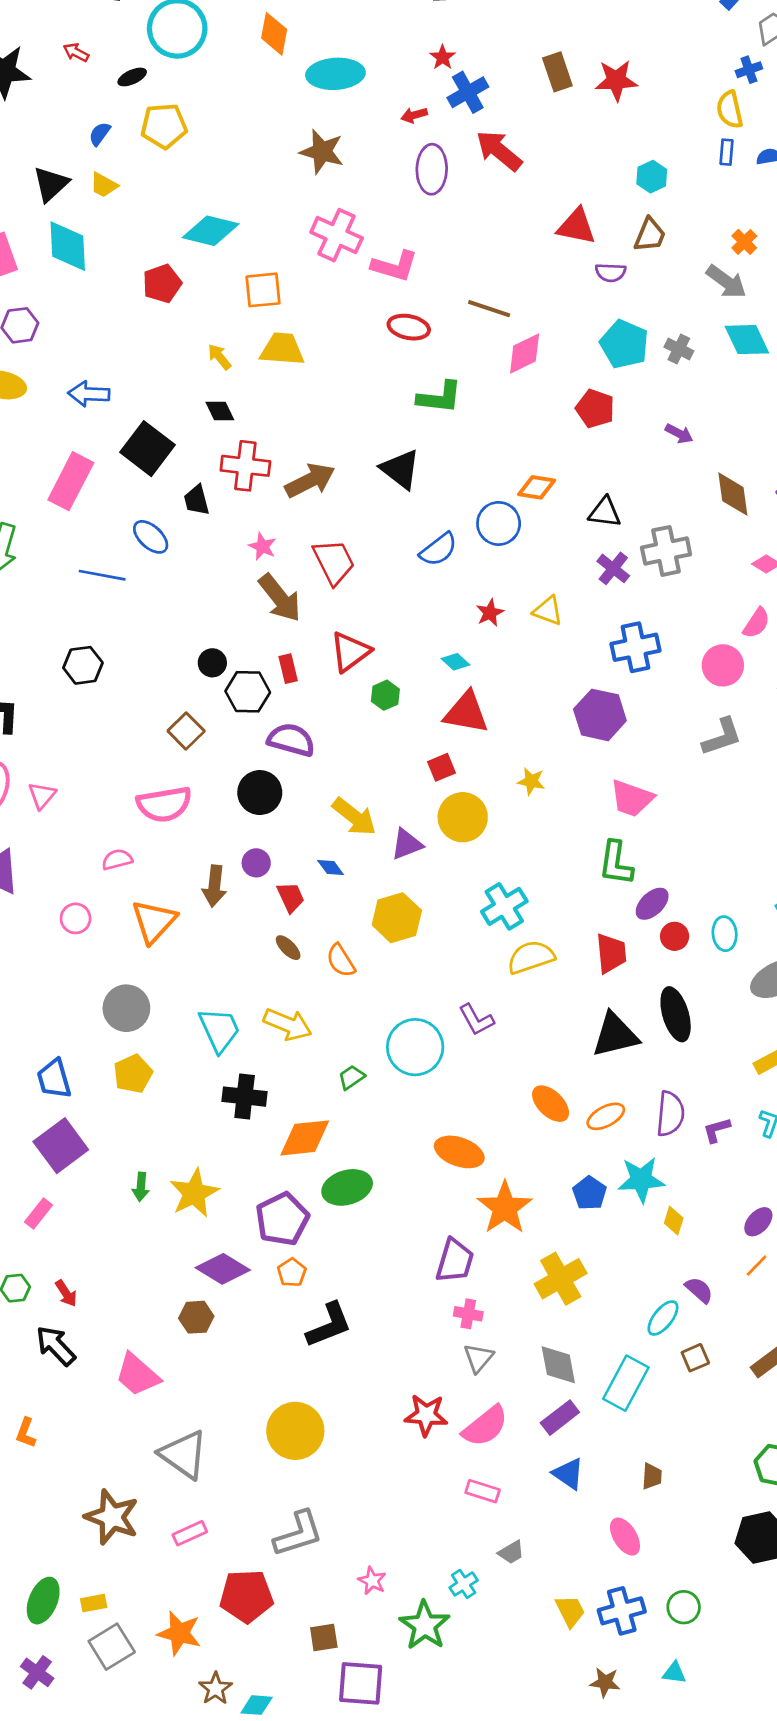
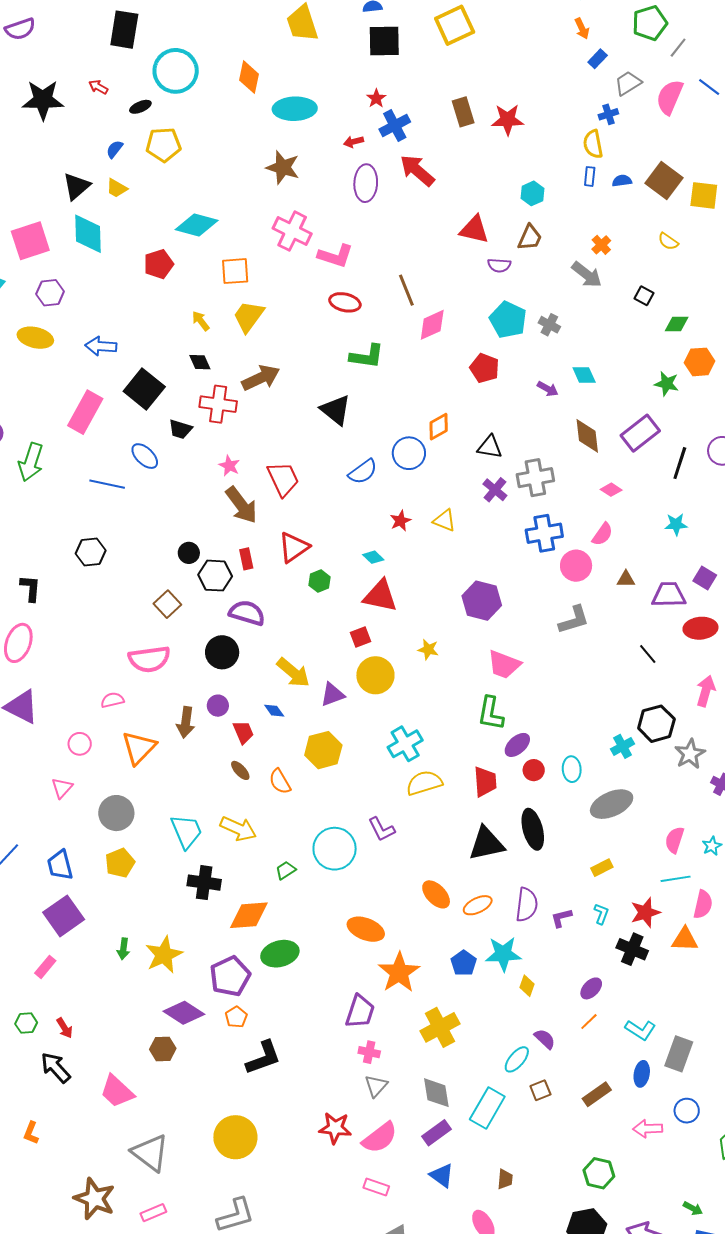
brown line: (489, 309) -> (406, 290), turned 48
cyan diamond: (747, 340) -> (584, 375), moved, size x0.7
yellow trapezoid: (282, 349) -> (249, 316), turned -60
brown arrow: (310, 480) -> (261, 378), moved
orange diamond: (537, 487) -> (439, 427), turned -40
black trapezoid: (197, 500) -> (180, 429), turned -60
blue cross: (635, 647) -> (544, 533), moved
pink triangle: (42, 796) -> (62, 788), moved

